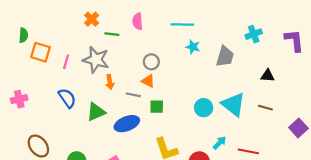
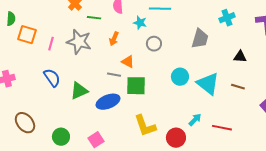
cyan star: (193, 47) -> (140, 23), moved
gray circle: (151, 62) -> (154, 44), moved
orange arrow: (110, 82) -> (114, 39), moved, turned 32
green square: (157, 107) -> (136, 86), size x1.5
cyan circle: (204, 108) -> (180, 77), moved

